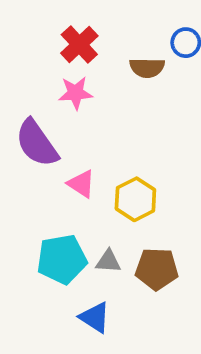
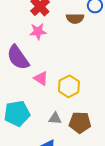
cyan pentagon: (62, 259) -> (17, 113), moved

